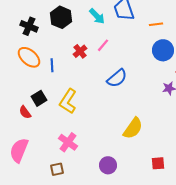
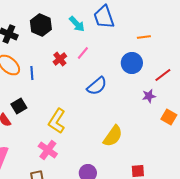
orange line: (156, 24) -> (144, 37), moved
blue circle: (163, 50) -> (132, 63), moved
yellow L-shape: (68, 101) -> (57, 121), moved

